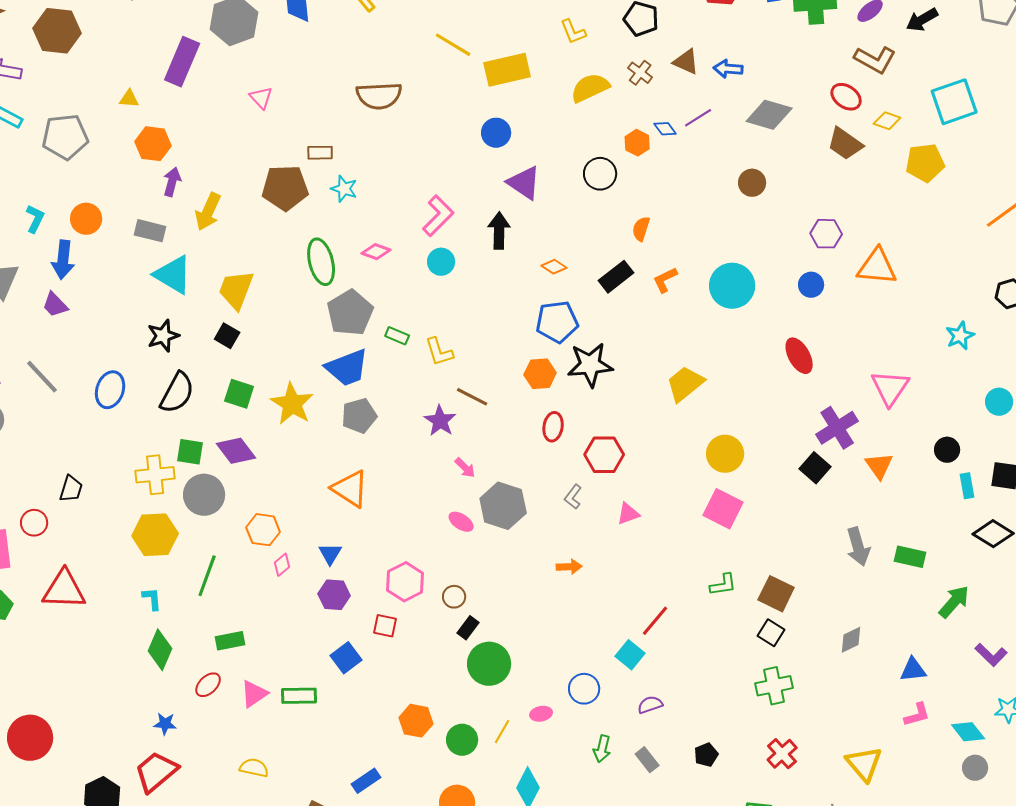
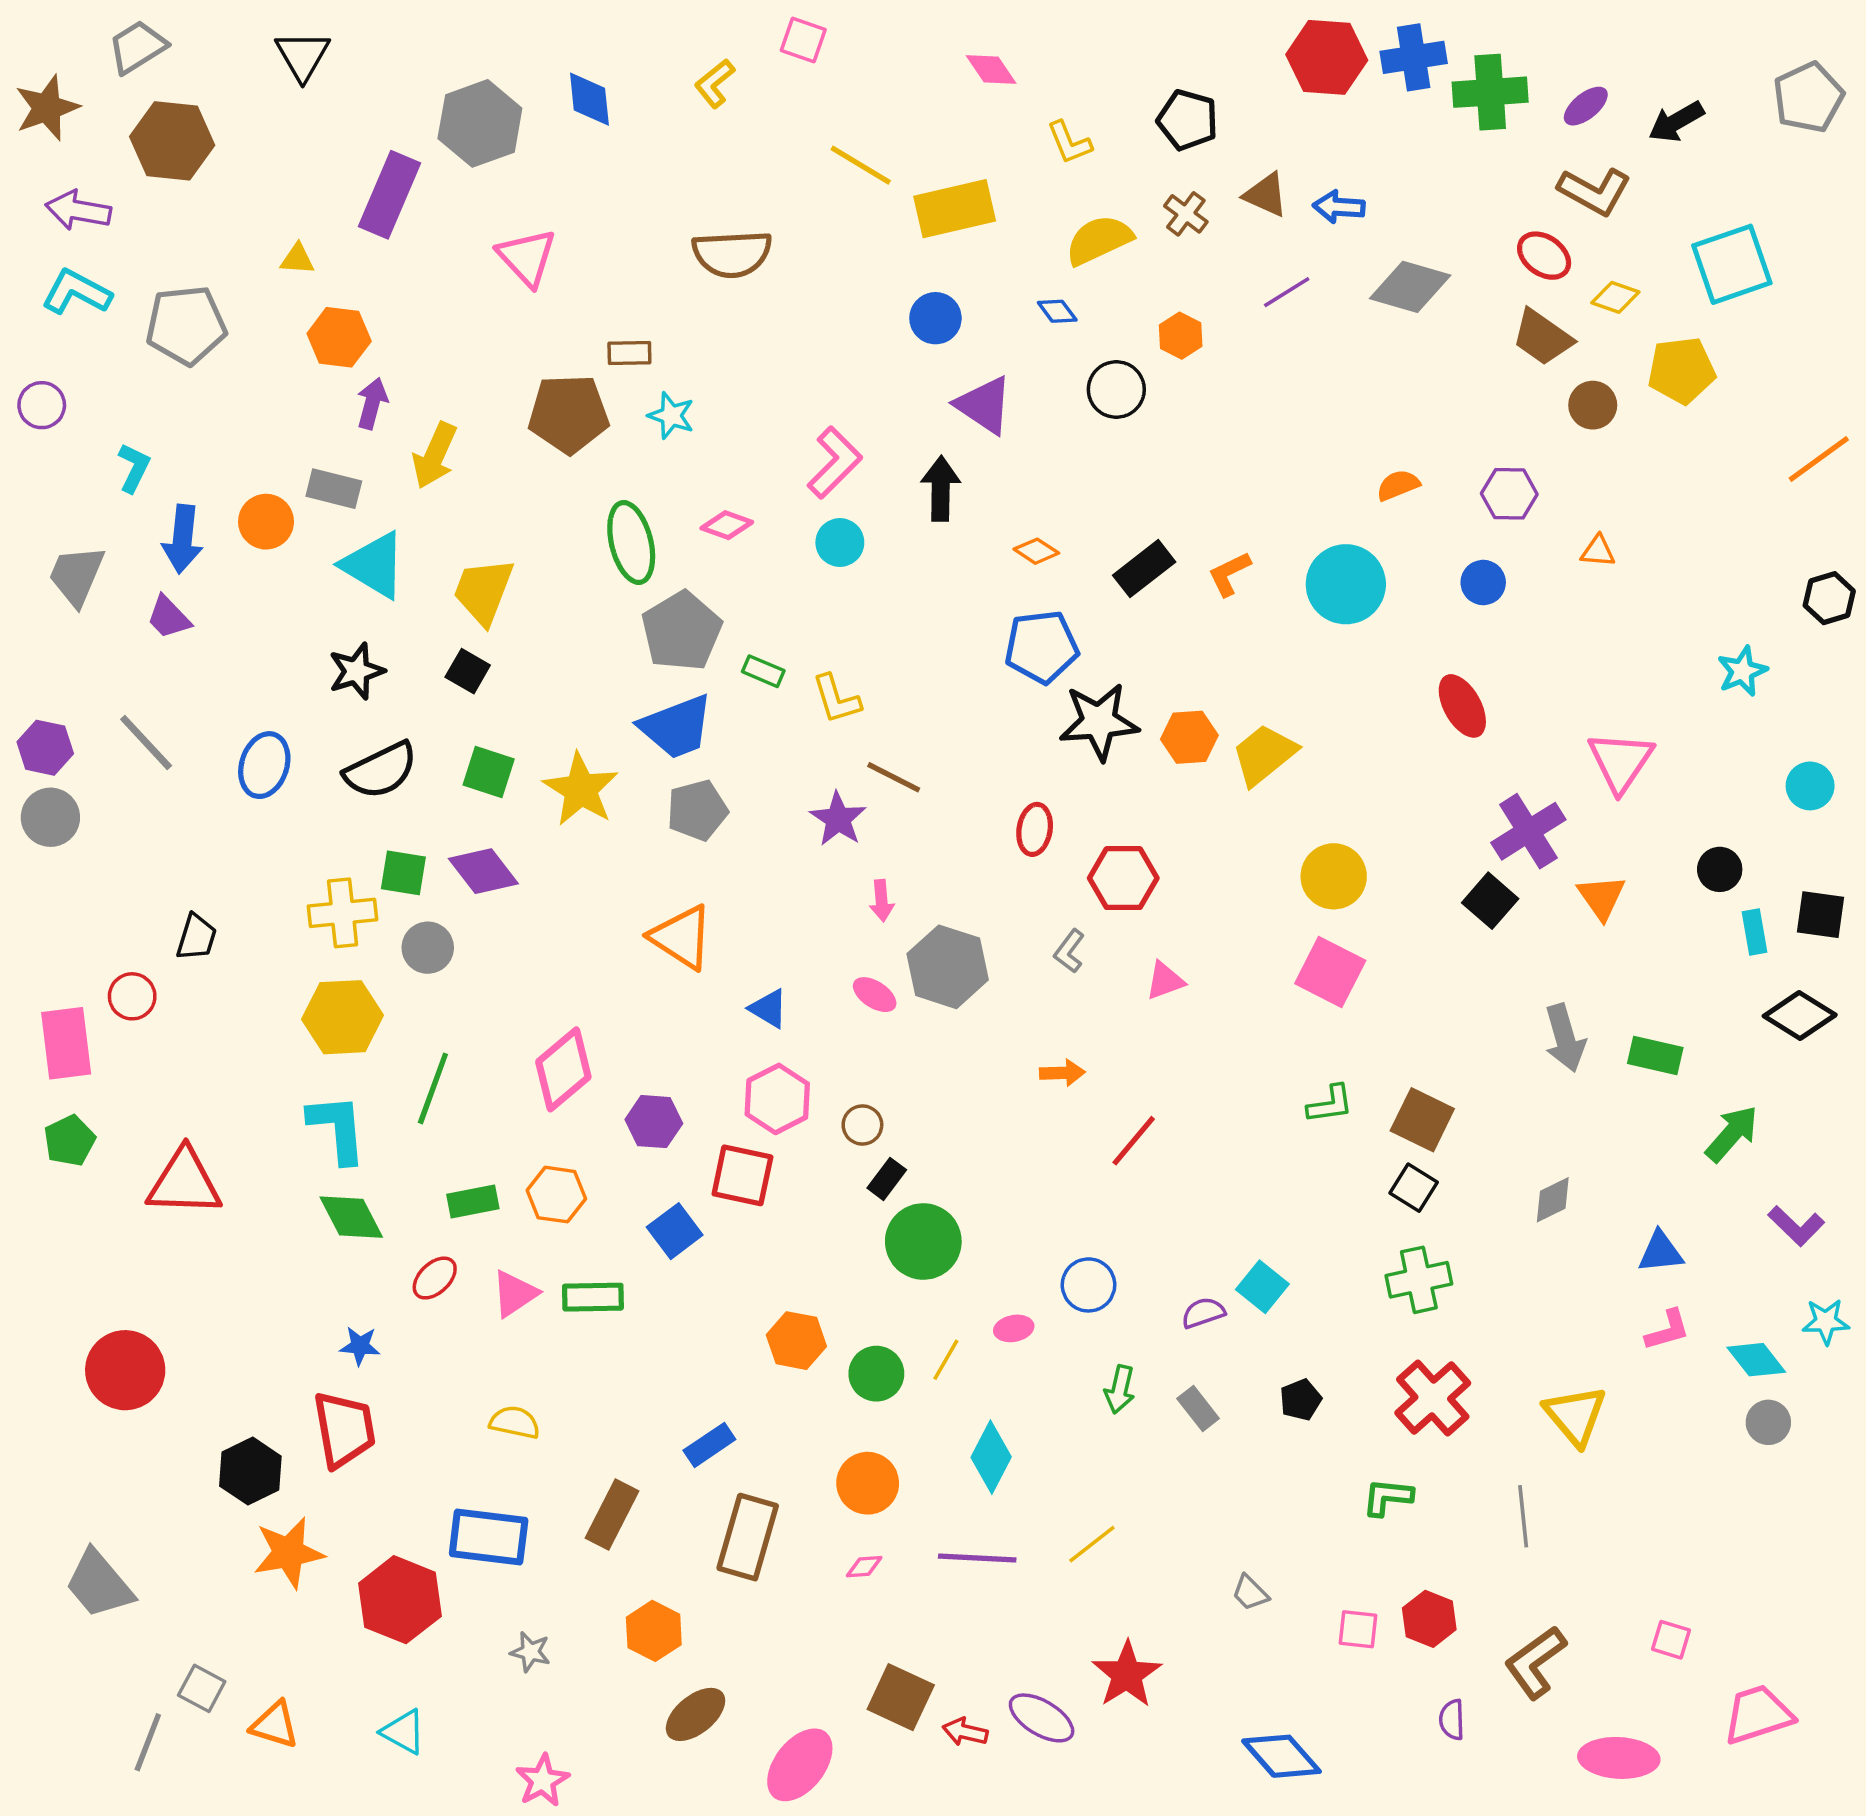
pink triangle: (261, 98) -> (527, 257), size x1.5
blue diamond: (665, 129) -> (1057, 311), moved
brown circle: (752, 183) -> (1593, 405), moved
orange circle: (86, 219) -> (266, 522), moved
orange semicircle: (641, 229) -> (1398, 485), moved, turned 50
orange triangle: (877, 267) -> (1598, 551), size x0.5
orange hexagon: (540, 374) -> (1189, 737), moved
black semicircle: (177, 393) -> (381, 770), turned 36
pink arrow: (465, 468) -> (882, 901), turned 40
gray circle: (204, 495) -> (428, 948), size x0.7
orange hexagon: (263, 530) -> (556, 1195), moved
blue triangle: (330, 554) -> (769, 1009), moved, turned -30
pink diamond: (282, 565) -> (563, 1069), size x2.0
red triangle: (64, 590) -> (184, 1182), moved
cyan L-shape: (152, 599) -> (337, 1128), size x1.8
red line: (655, 621) -> (1134, 1141), moved
red square: (385, 626) -> (742, 1175), size x1.5
green diamond: (160, 650) -> (351, 1217), turned -51
cyan square: (630, 655) -> (1262, 1287), moved
red cross: (782, 754) -> (1433, 1398), size x1.4
red trapezoid: (156, 772) -> (344, 1429), turned 120

